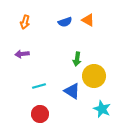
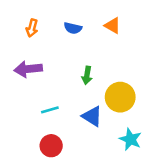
blue semicircle: (65, 22) -> (73, 28), moved, turned 32
purple arrow: (22, 54) -> (28, 69), size x1.5
green arrow: (77, 59) -> (87, 75), moved

